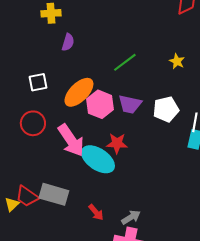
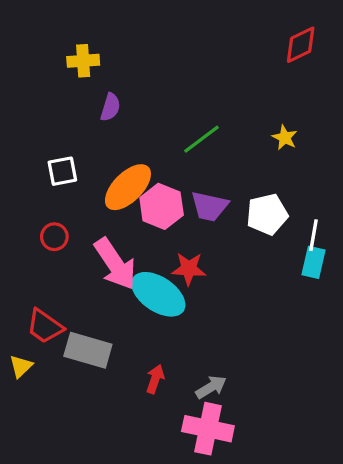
red circle: (33, 123) -> (54, 237), size x0.7
red trapezoid: (27, 196) -> (45, 326), moved
red arrow: (96, 212) -> (155, 379), turned -120

